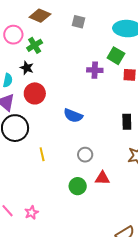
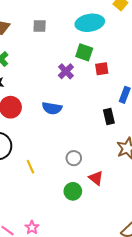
purple cross: (95, 70) -> (66, 71), turned -35
blue semicircle: (73, 116) -> (52, 108), moved
red triangle: (102, 178) -> (96, 178), turned 49

